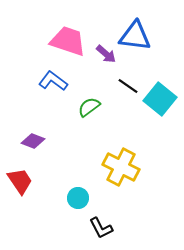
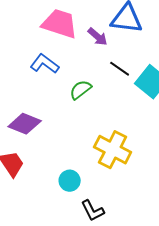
purple diamond: (33, 141) -> (25, 124), size x1.4

